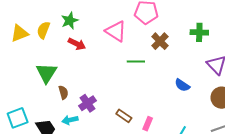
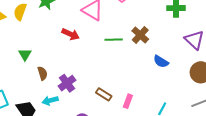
brown cross: (160, 41) -> (140, 35), moved
red arrow: (77, 44) -> (71, 34), moved
green triangle: (46, 73) -> (25, 54), size x0.6

